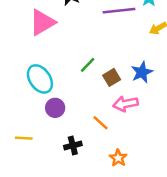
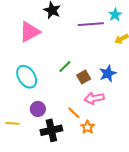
purple circle: (55, 108) -> (38, 109), moved
black cross: (73, 146) -> (51, 130), size x1.5
orange star: (118, 158) -> (87, 127), moved

